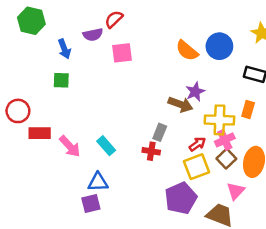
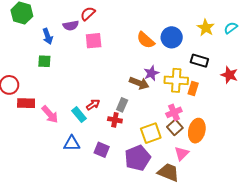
yellow cross: (219, 120) -> (176, 80), moved
red arrow: (197, 144) -> (93, 105), moved
purple square: (91, 204) -> (102, 150), moved, turned 35

